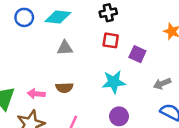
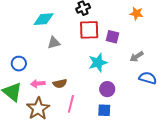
blue circle: (24, 17) -> (19, 64), moved
red square: (111, 40) -> (89, 30), size x1.5
brown semicircle: (64, 88) -> (60, 83), moved

